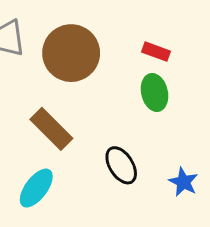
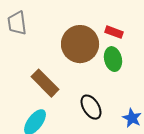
brown circle: (71, 53) -> (80, 44), moved

